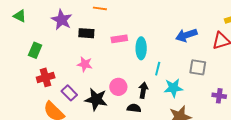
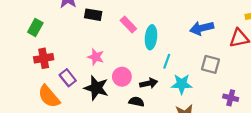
pink rectangle: (119, 39) -> (128, 25), turned 49
pink star: (85, 64) -> (96, 57), moved
black arrow: (143, 90) -> (149, 83), turned 63

